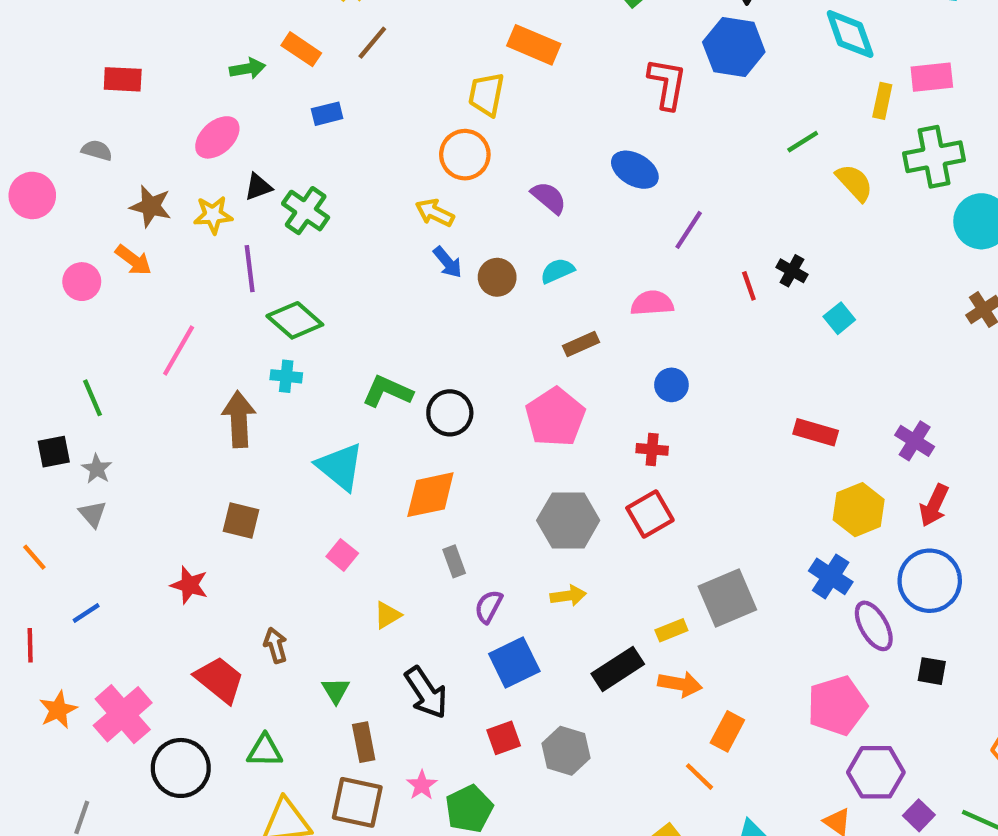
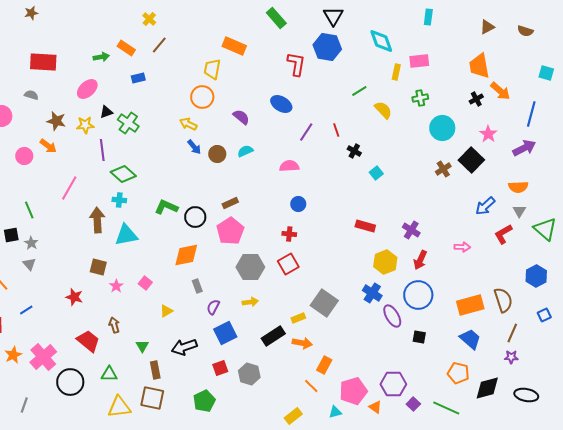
red rectangle: (123, 79) -> (43, 62), size x1.5
green cross: (934, 157) -> (420, 98), size x0.6
red line: (749, 286) -> (336, 130), moved
brown rectangle: (581, 344) -> (230, 203), moved
pink pentagon: (555, 417) -> (230, 231), moved
cyan triangle: (340, 467) -> (126, 235), moved, turned -50
gray square: (727, 598) -> (324, 303), turned -32
black arrow: (426, 693) -> (184, 347), turned 105
pink pentagon: (837, 706) -> (353, 391), moved
pink star: (422, 785) -> (116, 286), moved

